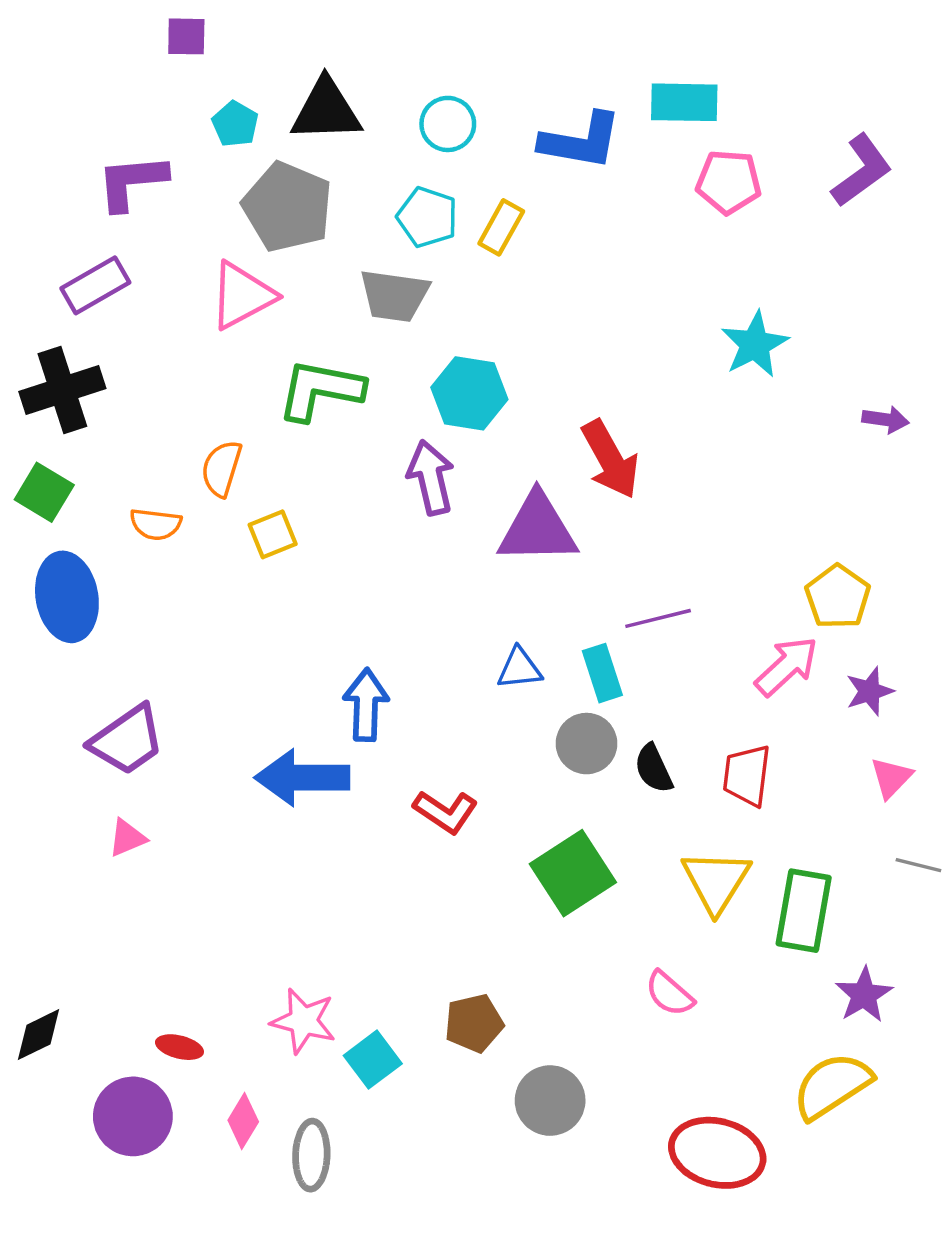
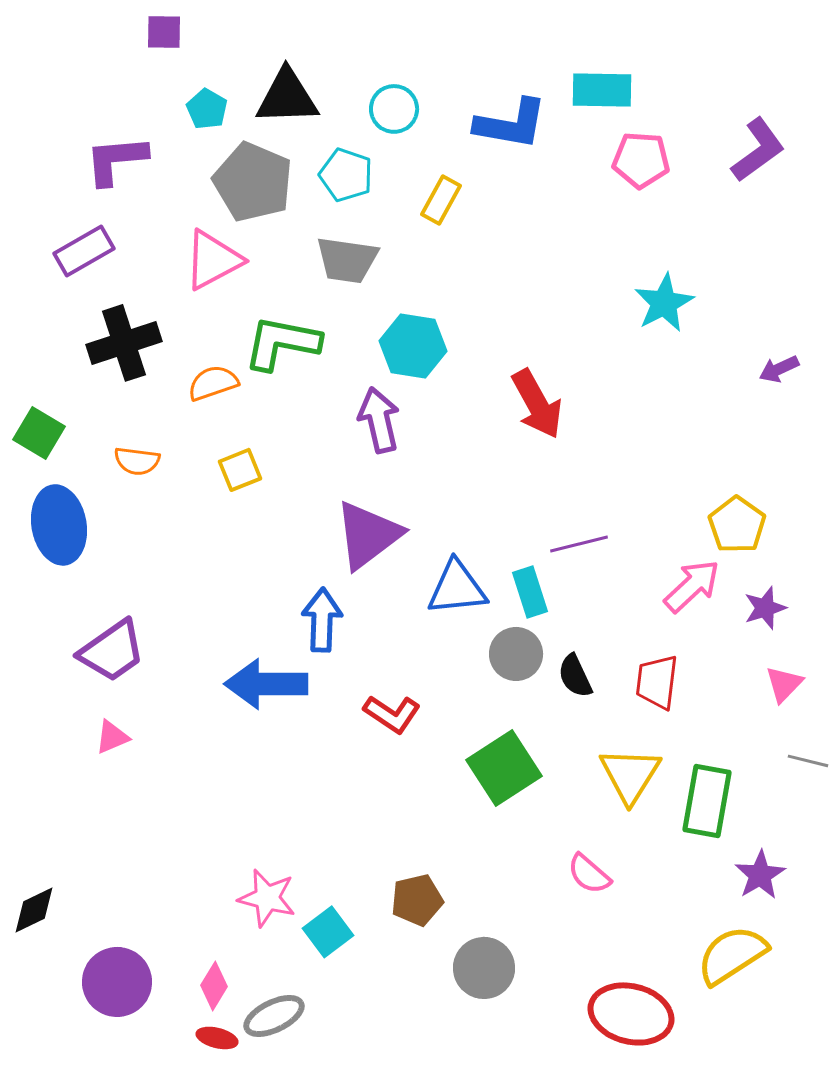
cyan pentagon: (427, 217) -> (346, 175), moved
black cross: (62, 390) -> (124, 343), moved
purple arrow: (885, 420) -> (779, 369), turned 147
orange semicircle: (222, 468) -> (213, 383), moved, turned 54
purple triangle: (538, 529) -> (368, 535), moved, turned -36
blue triangle: (519, 669) -> (457, 588), size x1.5
red ellipse: (179, 1047) -> (217, 1038), moved
gray ellipse: (311, 1155) -> (274, 1016), turned 62

